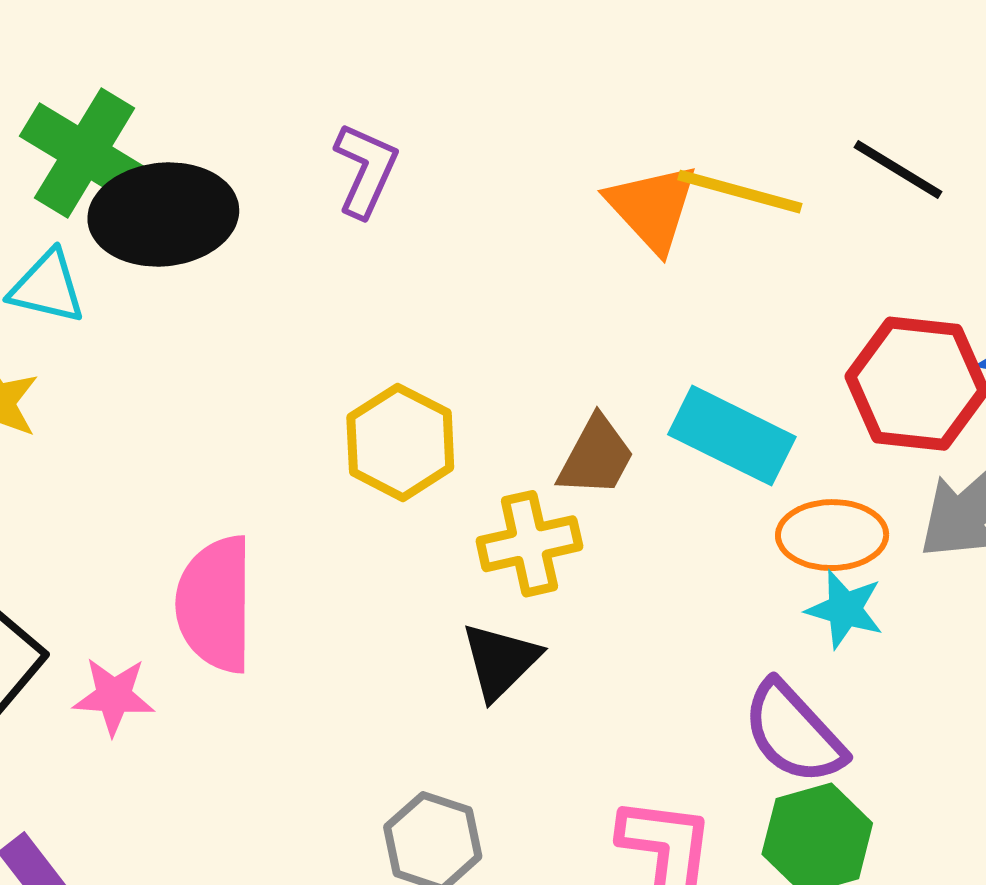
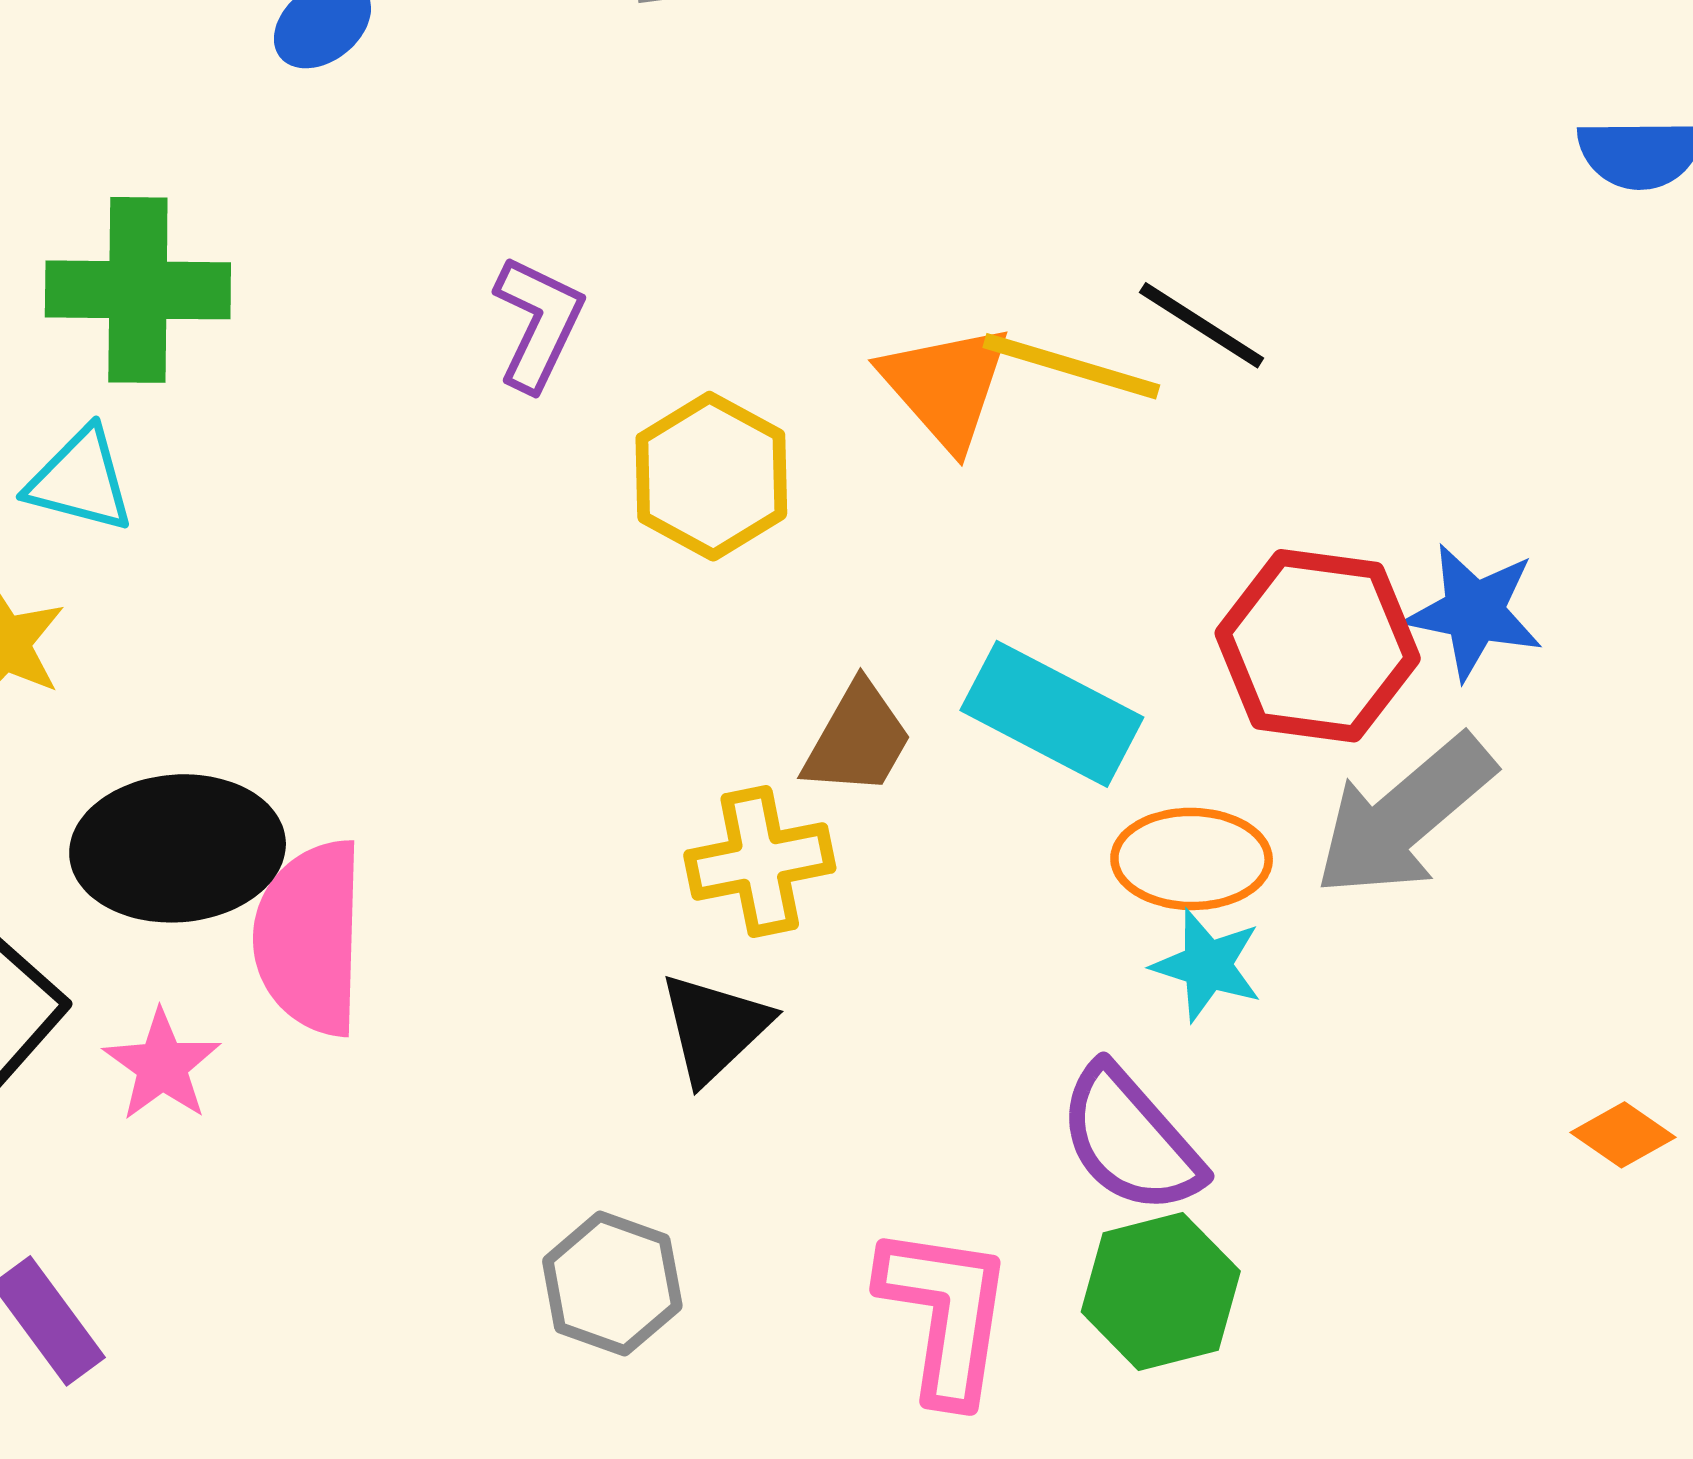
green cross: (85, 153) -> (138, 290), turned -32
black line: (898, 169) -> (1202, 325), moved
black ellipse: (163, 214) -> (178, 848), moved
yellow hexagon: (400, 442) -> (711, 476), moved
pink star: (114, 696) -> (162, 1065), turned 30

